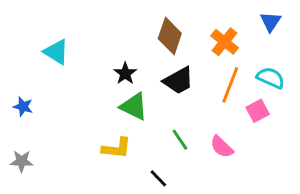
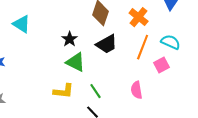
green line: (180, 140) -> (96, 91), moved
pink semicircle: (222, 147) -> (137, 90), turned 36

